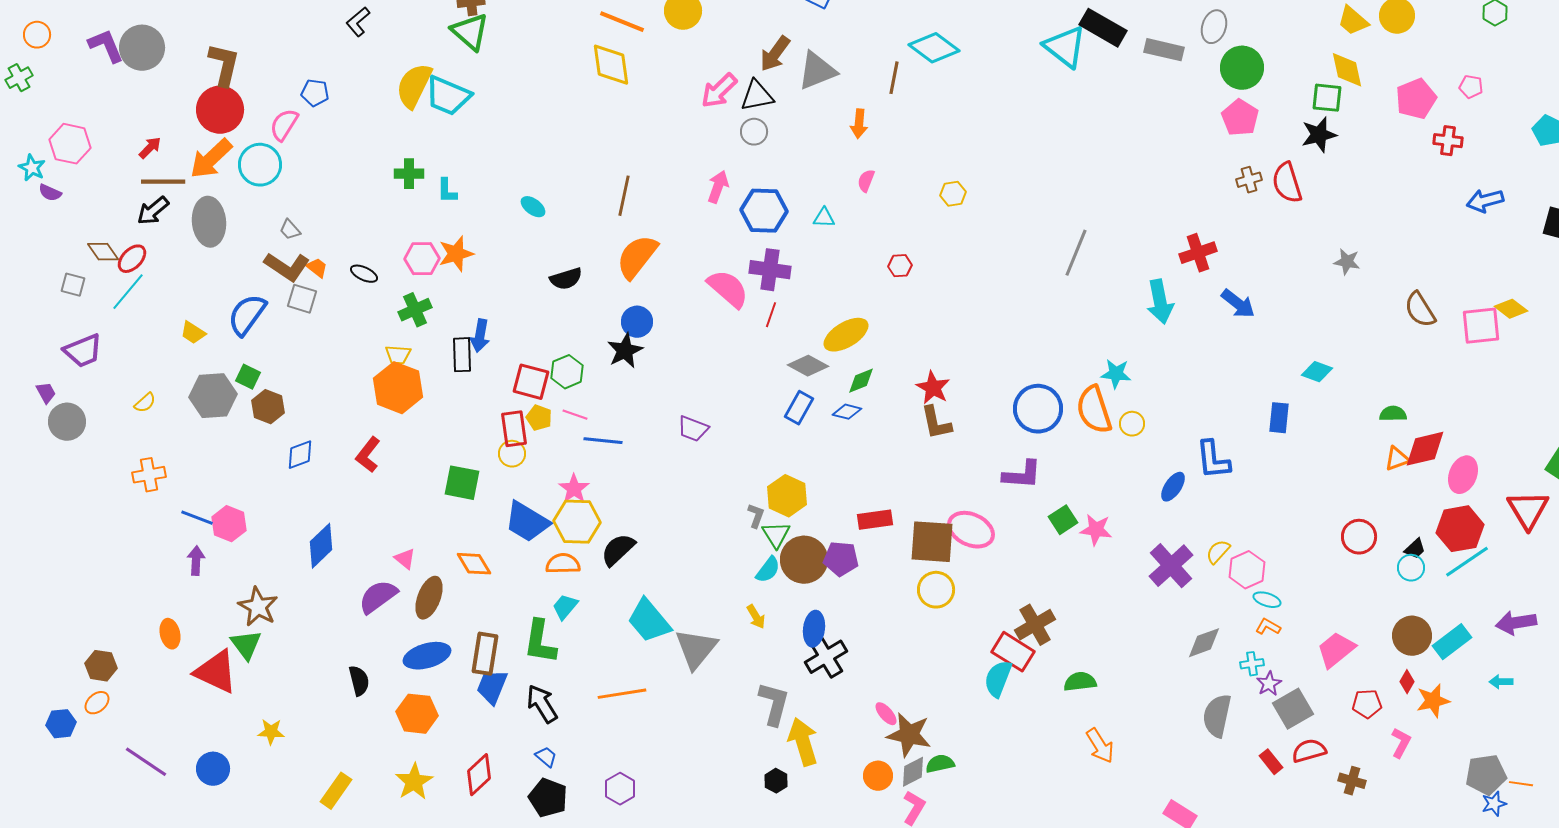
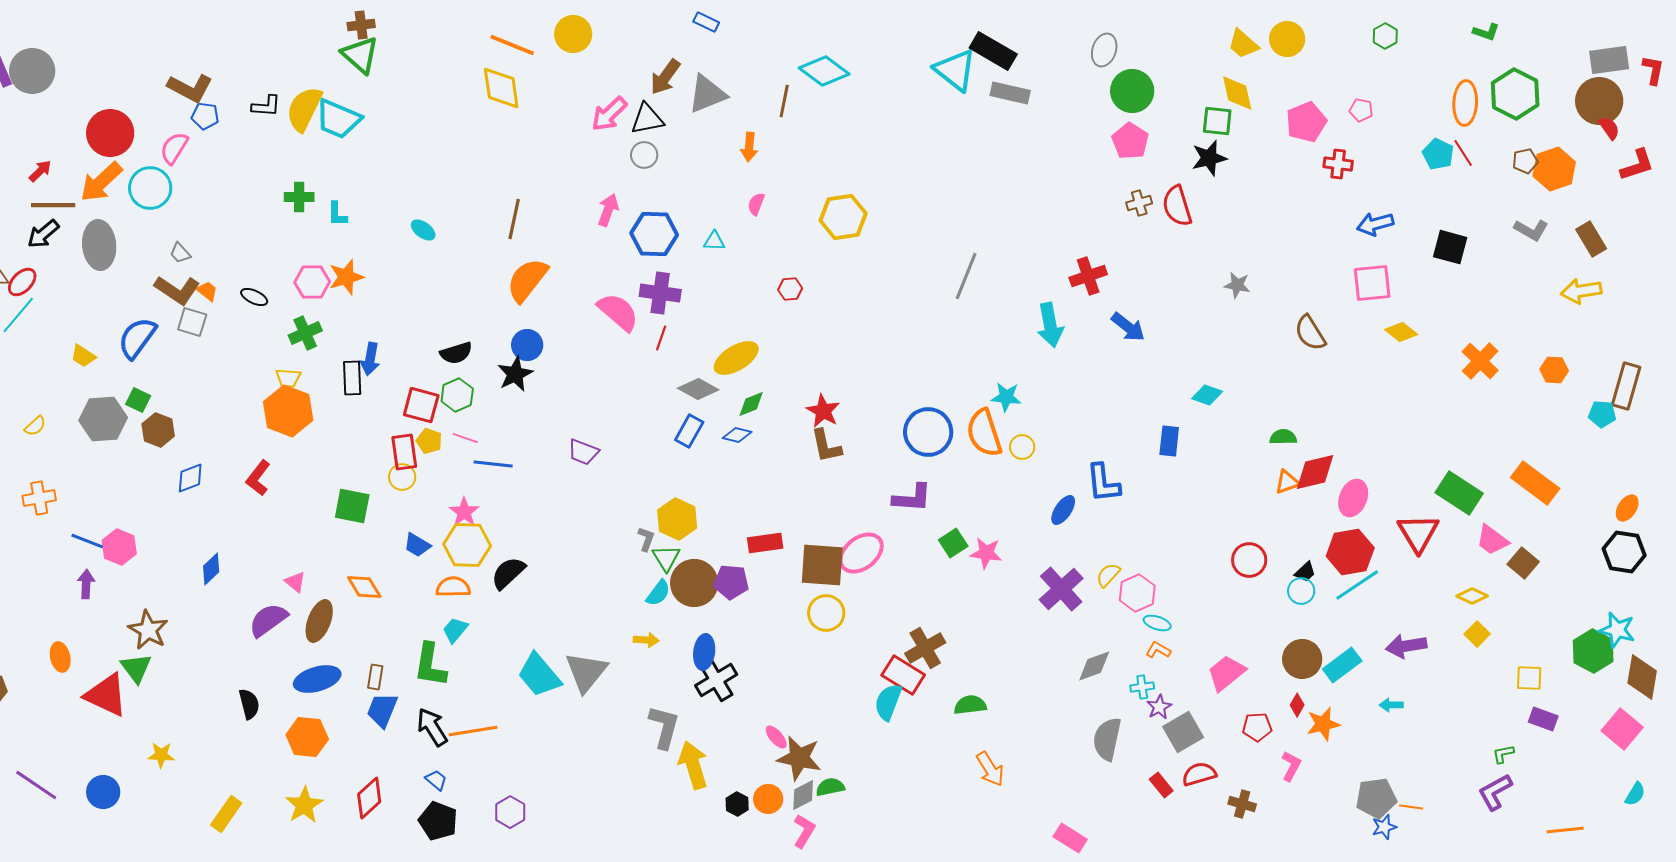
black L-shape: (358, 22) -> (266, 106), moved, turned -136
gray rectangle: (1164, 50) -> (1010, 93), moved
brown L-shape: (224, 65) -> (190, 88), moved, turned 105
yellow hexagon: (953, 194) -> (843, 217), size x1.8
black semicircle: (566, 279) -> (456, 353), moved
pink square: (1481, 326) -> (1372, 283), moved
blue trapezoid: (527, 522) -> (417, 545), size x0.6
pink ellipse: (971, 530) -> (861, 553), turned -63
blue diamond: (321, 546) -> (211, 569), size x0.7
yellow arrow: (756, 617) -> (646, 640), turned -55
cyan trapezoid: (649, 621) -> (539, 675), moved
brown rectangle: (485, 654) -> (375, 677), size x0.6
orange line: (622, 694) -> (473, 731), moved
black hexagon: (776, 781) -> (737, 804), moved

